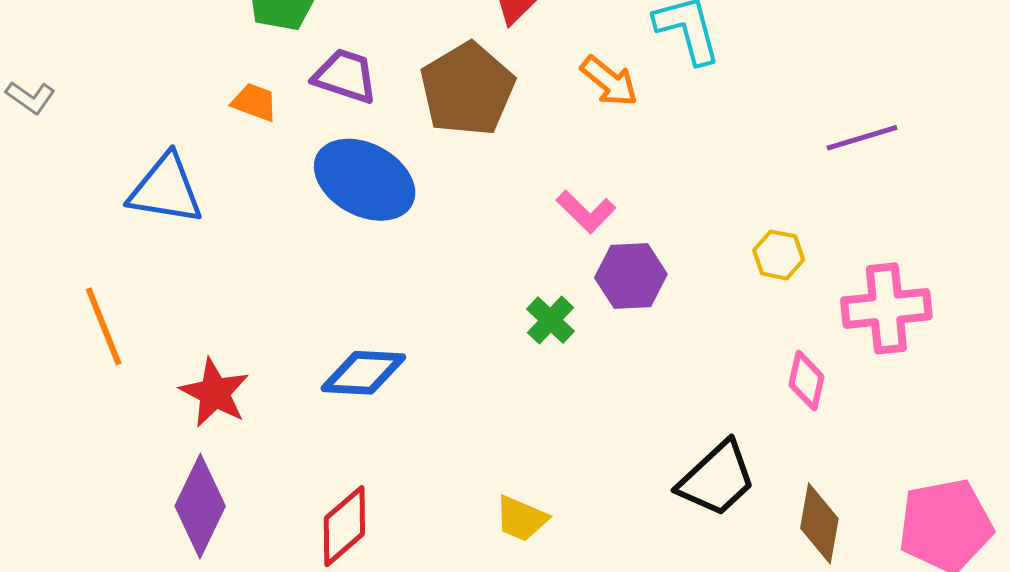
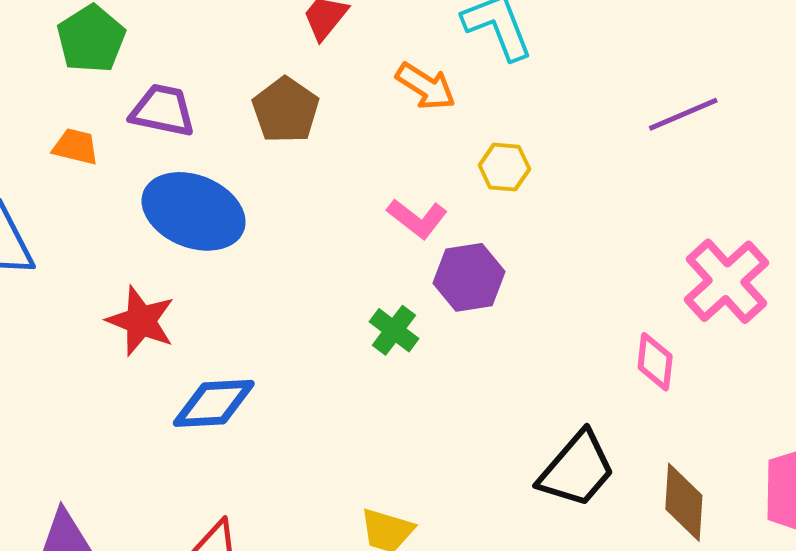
brown pentagon: (467, 89) -> (286, 110), size x0.7
yellow hexagon: (779, 255) -> (504, 167), moved
pink cross: (886, 308) -> (726, 281), turned -30
red star: (215, 393) -> (141, 321), moved

